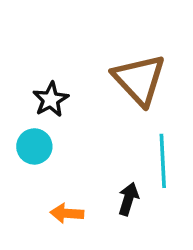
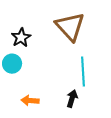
black arrow: (128, 199) -> (72, 99), moved

